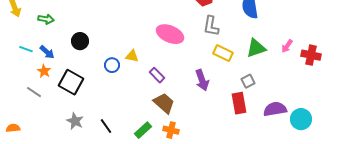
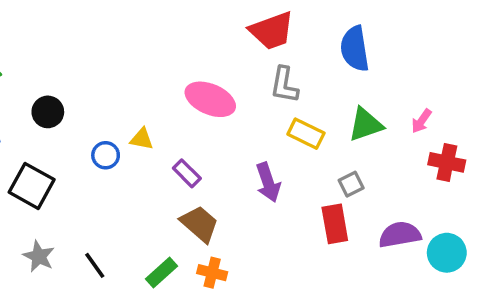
red cross: (311, 55) -> (447, 162), moved

